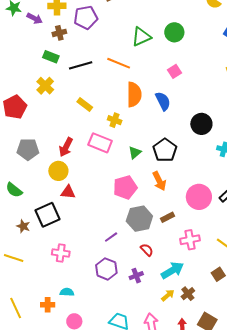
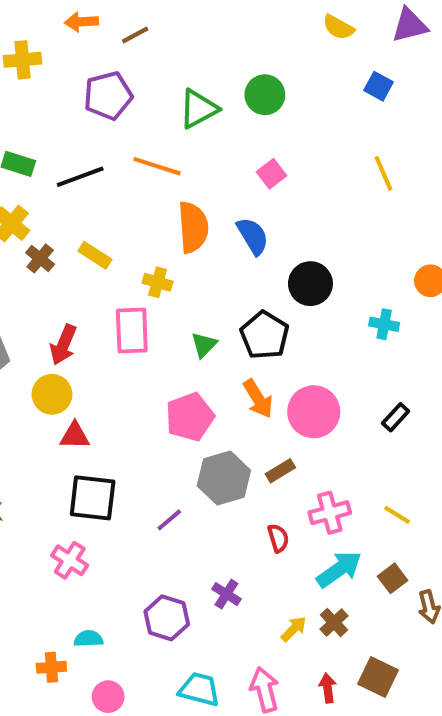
purple pentagon: (86, 17) -> (108, 96), moved
brown cross: (59, 33) -> (40, 258), moved, turned -32
black circle: (201, 124) -> (310, 284), moved
pink rectangle: (100, 143) -> (132, 331), turned 70
pink circle: (199, 197) -> (314, 412), moved
black square: (48, 215) -> (93, 498), moved, turned 35
red semicircle: (147, 250) -> (278, 538), moved, turned 32
pink cross: (61, 253) -> (70, 560), turned 30
purple hexagon: (106, 269) -> (167, 618), moved
cyan arrow: (172, 270) -> (339, 569), moved
purple cross: (136, 276) -> (226, 594), turned -32

